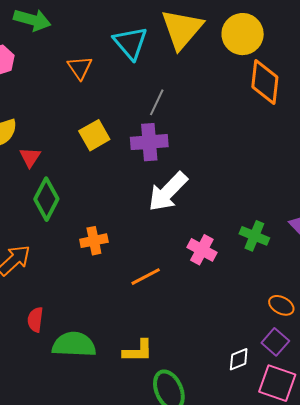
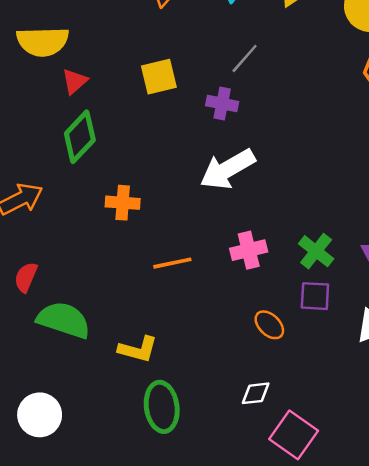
purple cross: (149, 142) -> (222, 104), size x0.7
pink cross: (202, 250) -> (249, 250), turned 32
orange ellipse: (281, 305) -> (269, 325), moved
purple square: (275, 342) -> (315, 296), moved, turned 36

